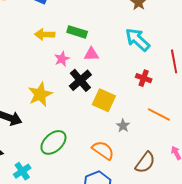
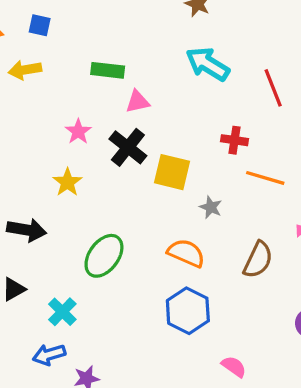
yellow arrow: (45, 34) -> (25, 70), moved
pink star: (62, 59) -> (78, 132), moved
red cross: (144, 78) -> (234, 140), moved
yellow star: (40, 94) -> (67, 182), size x0.7

